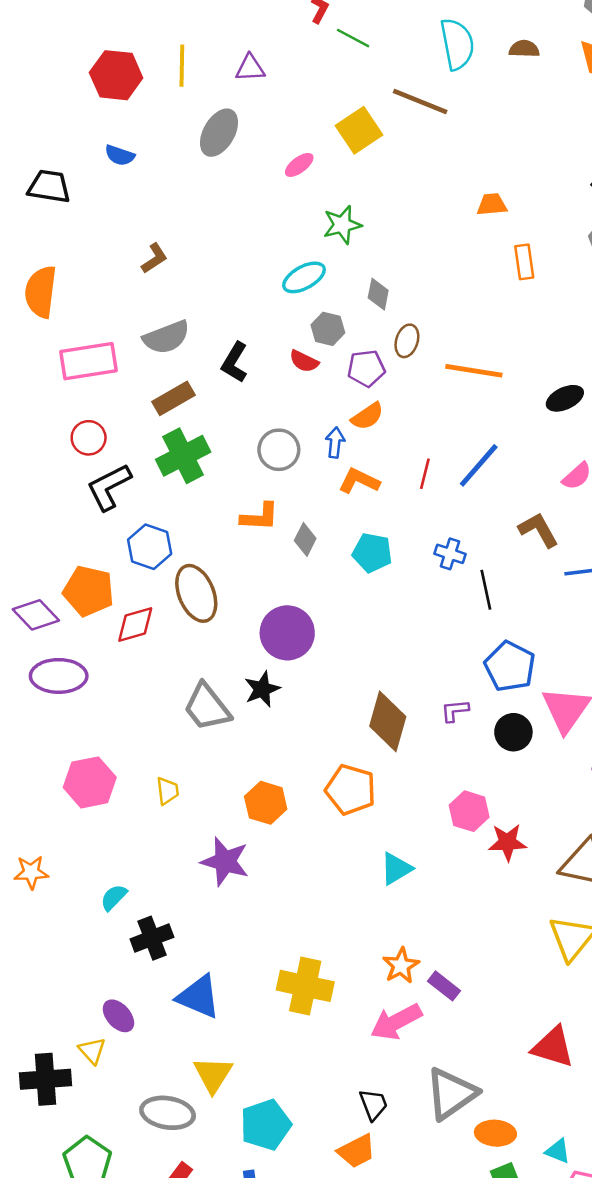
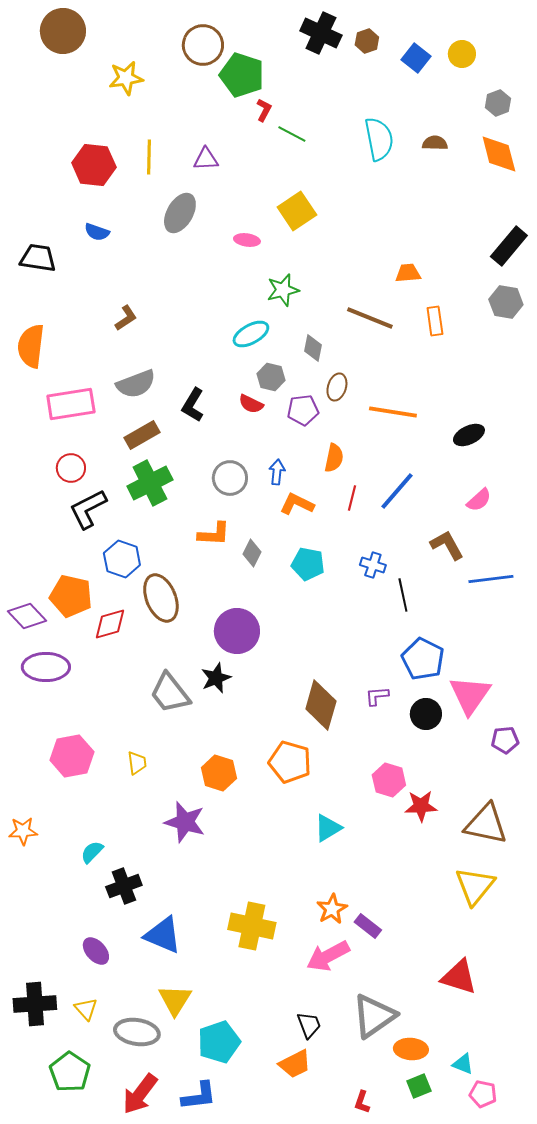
brown line: (420, 101) -> (370, 318), moved
pink ellipse: (299, 165) -> (247, 240), turned 45
orange semicircle: (367, 416) -> (334, 458), moved, turned -44
yellow triangle: (92, 1051) -> (86, 1009), moved

